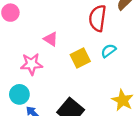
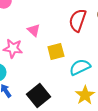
cyan semicircle: (108, 51) -> (80, 67), moved, size x1.5

